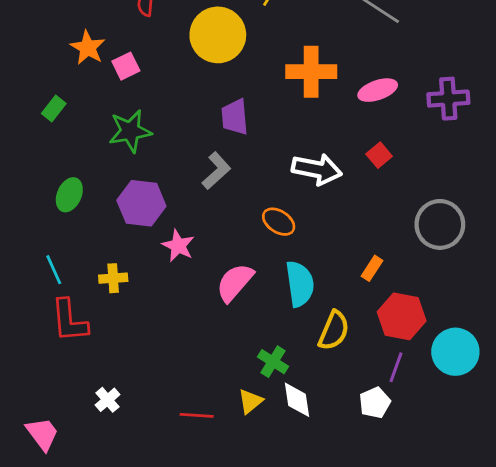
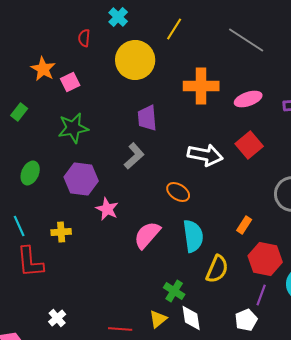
red square: (379, 155) -> (249, 145), size x1.5

